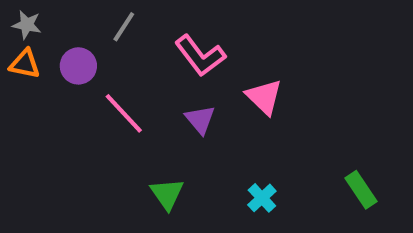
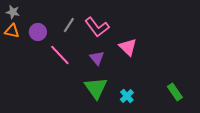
gray line: (124, 27) -> (69, 25), moved
green triangle: (167, 194) -> (96, 88), moved, size x1.4

